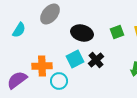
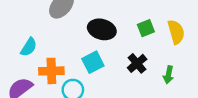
cyan semicircle: (19, 30) -> (29, 47), moved
black cross: (96, 60) -> (137, 63), moved

